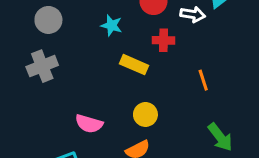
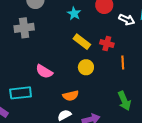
red cross: (163, 40) -> (107, 43), moved
yellow circle: (145, 114) -> (86, 67), moved

